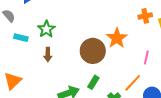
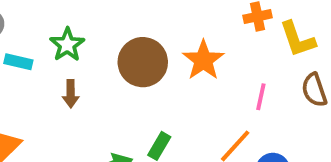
brown circle: (93, 51) -> (143, 62), moved

